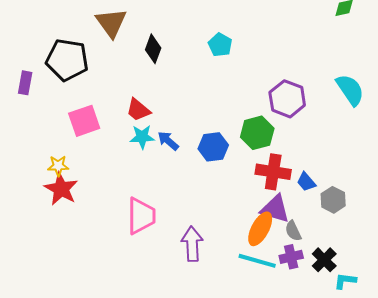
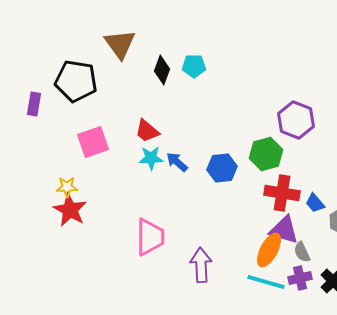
cyan pentagon: (220, 45) -> (194, 66), moved, turned -30

